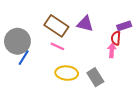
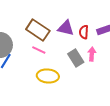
red semicircle: (116, 38) -> (84, 32), moved
gray rectangle: (95, 77) -> (76, 58), moved

